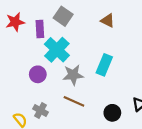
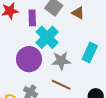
brown triangle: (108, 21) -> (78, 13), moved
purple circle: (38, 74) -> (29, 59), size x1.6

